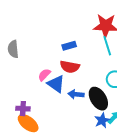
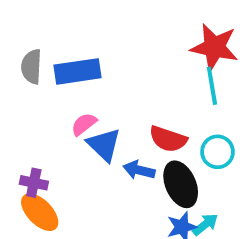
blue rectangle: (69, 46) -> (78, 71), moved, size x1.6
red semicircle: (70, 67) -> (168, 139), moved

